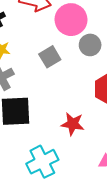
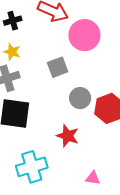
gray circle: (90, 45) -> (80, 98), moved

